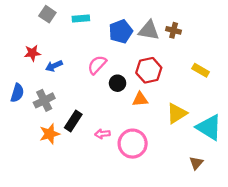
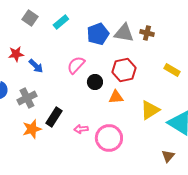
cyan rectangle: (81, 18) -> (61, 22), turned -35
blue arrow: (54, 66) -> (36, 66), turned -112

